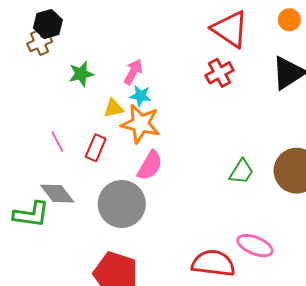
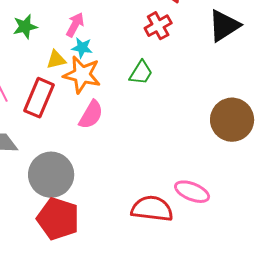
red rectangle: (96, 148) -> (39, 98), size x1.5
green trapezoid: (241, 172) -> (141, 73), moved
gray circle: (122, 204) -> (51, 175), moved

